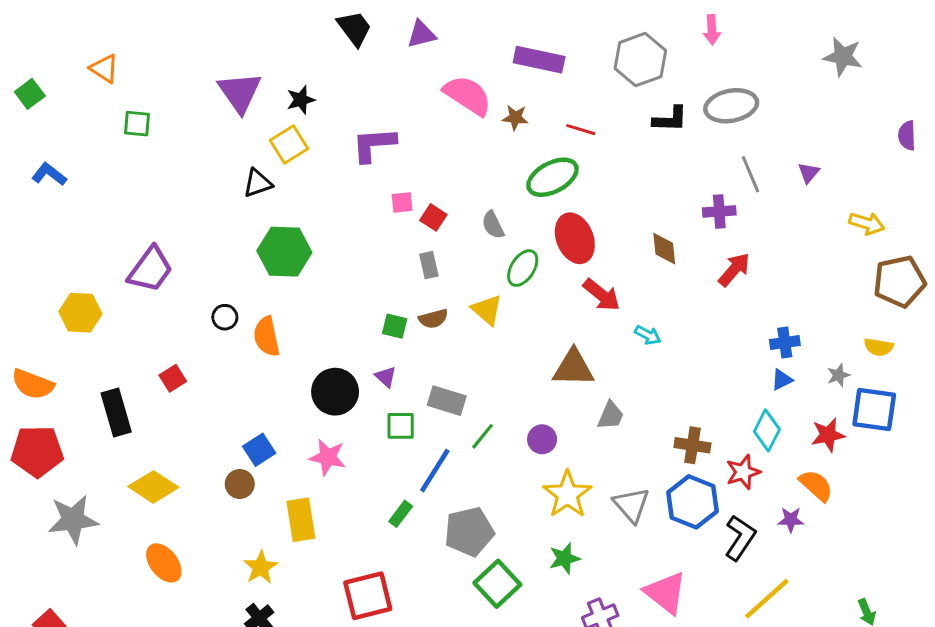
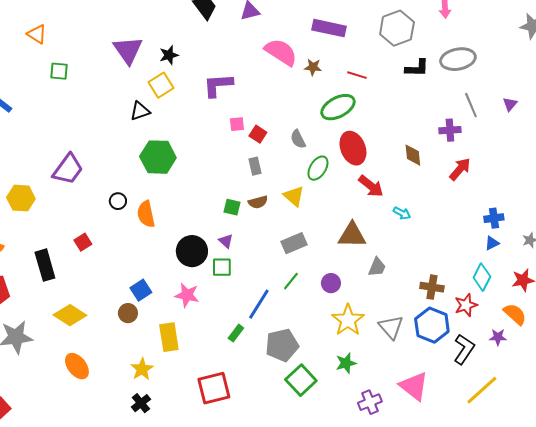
gray rectangle: (447, 401) -> (294, 243), moved, turned -40
green square: (401, 426) -> (222, 267), moved

